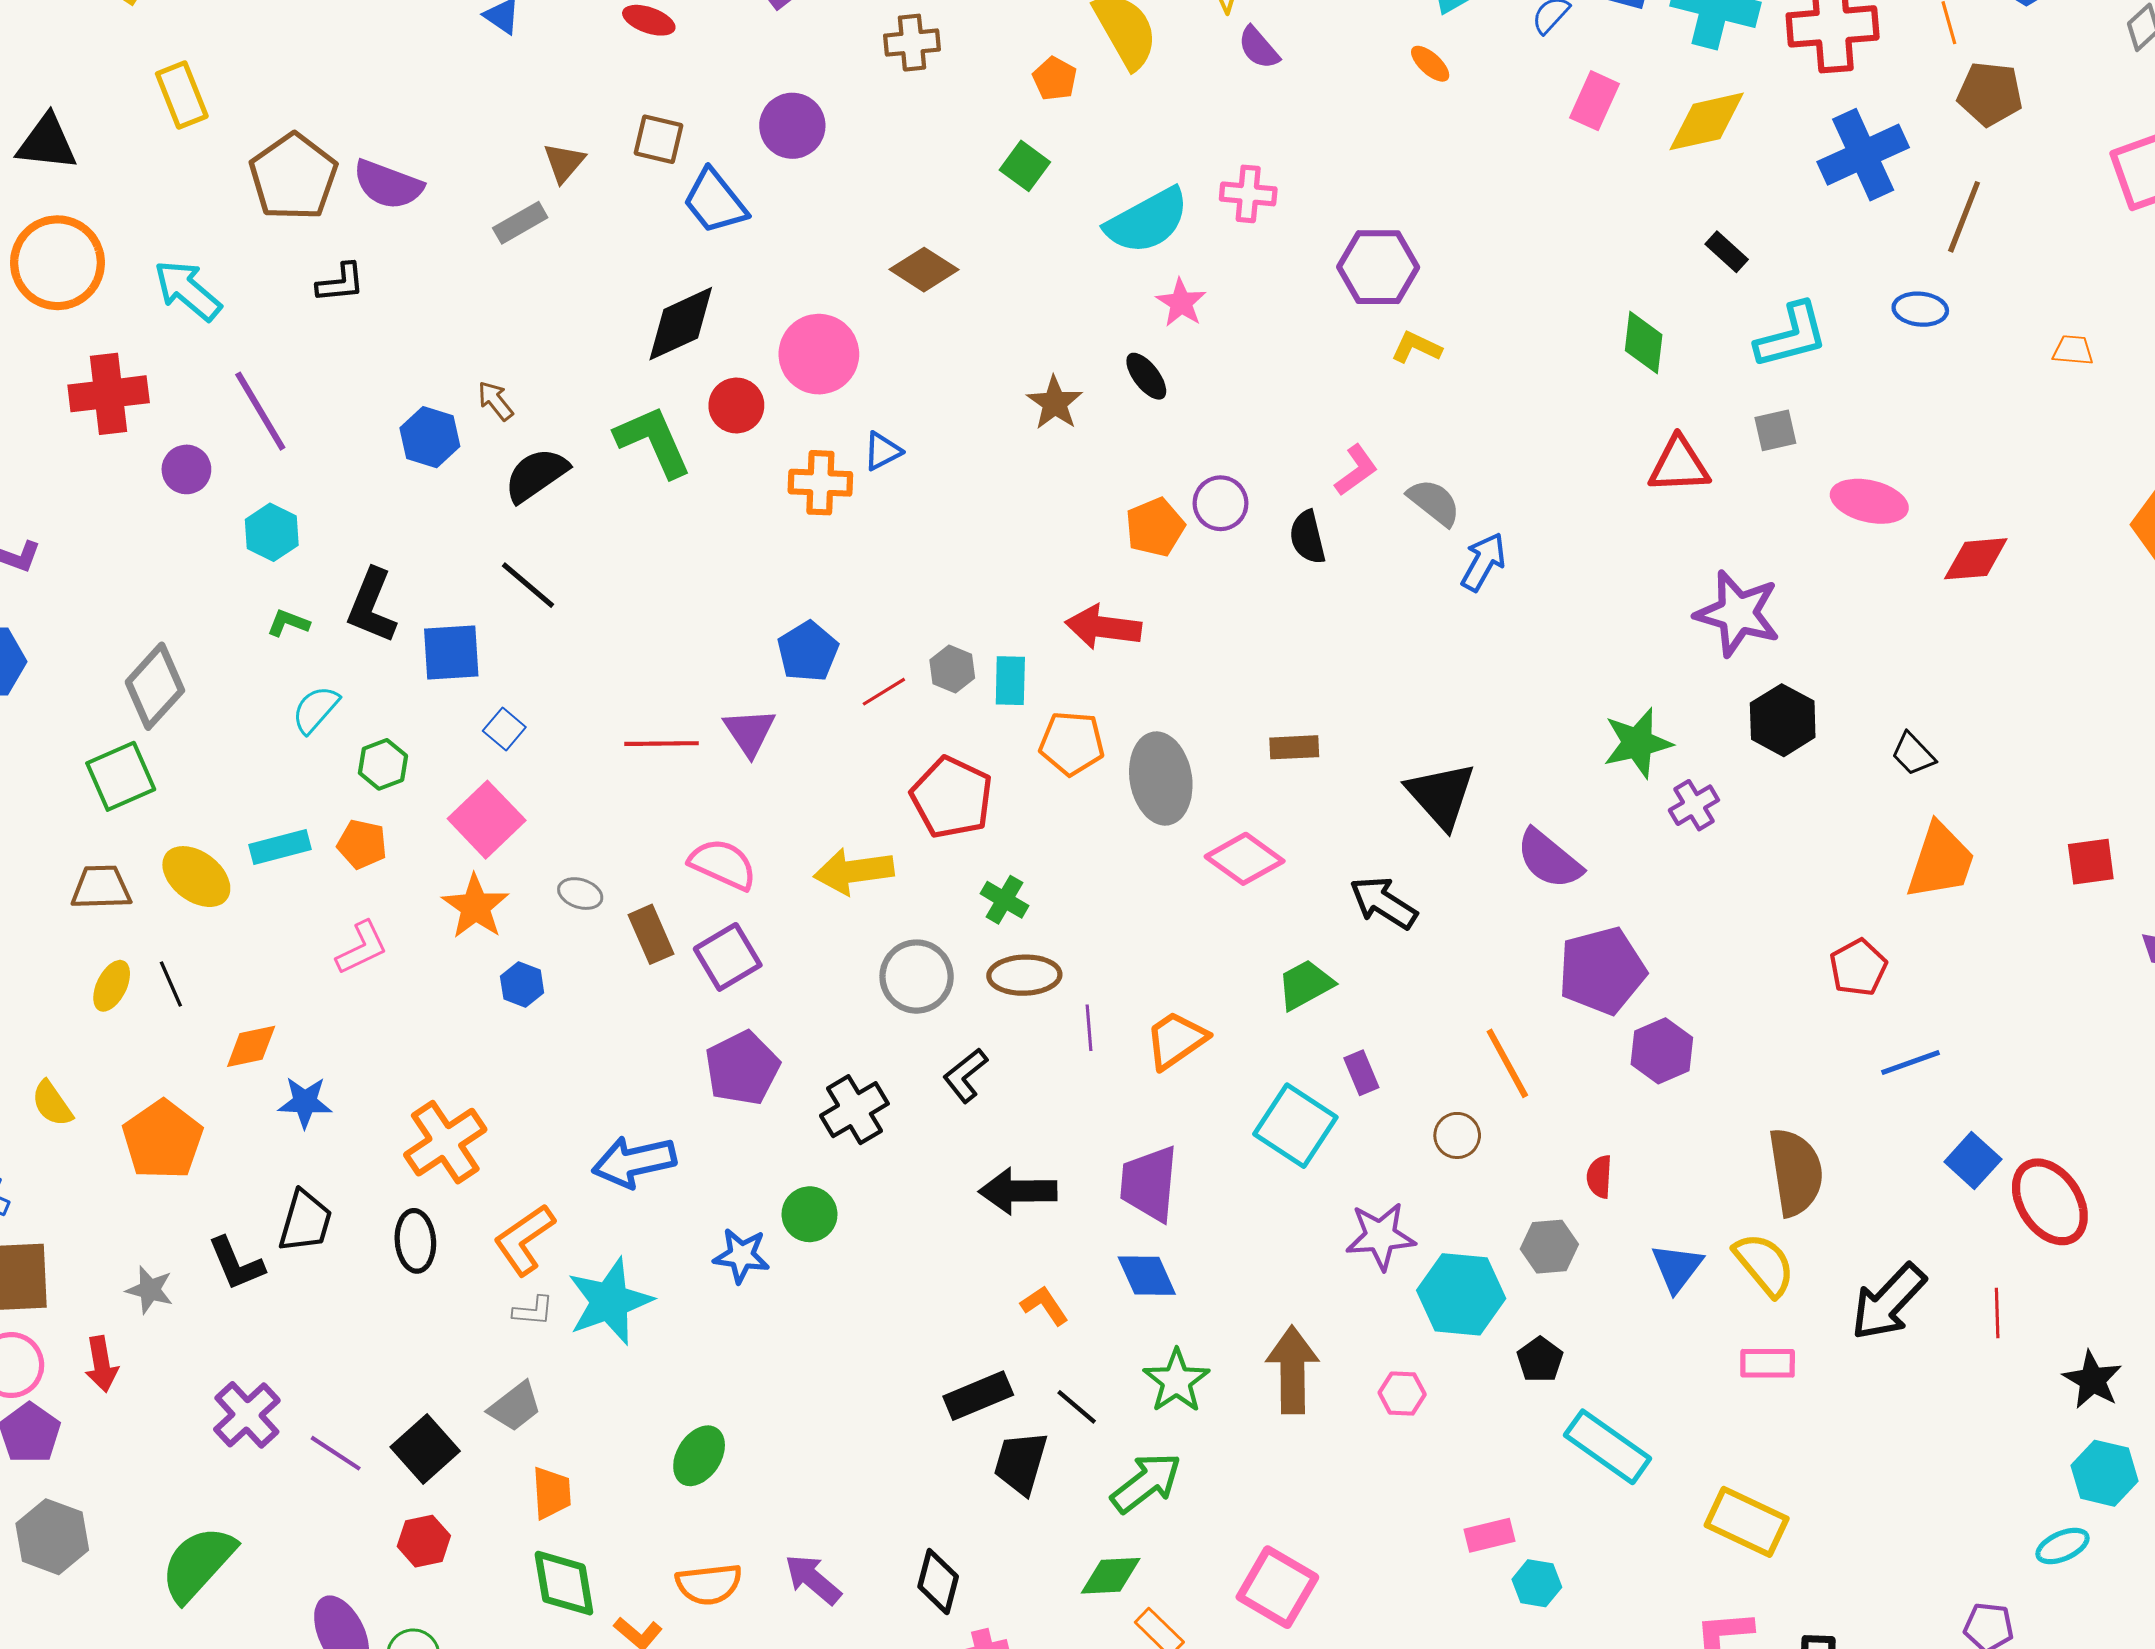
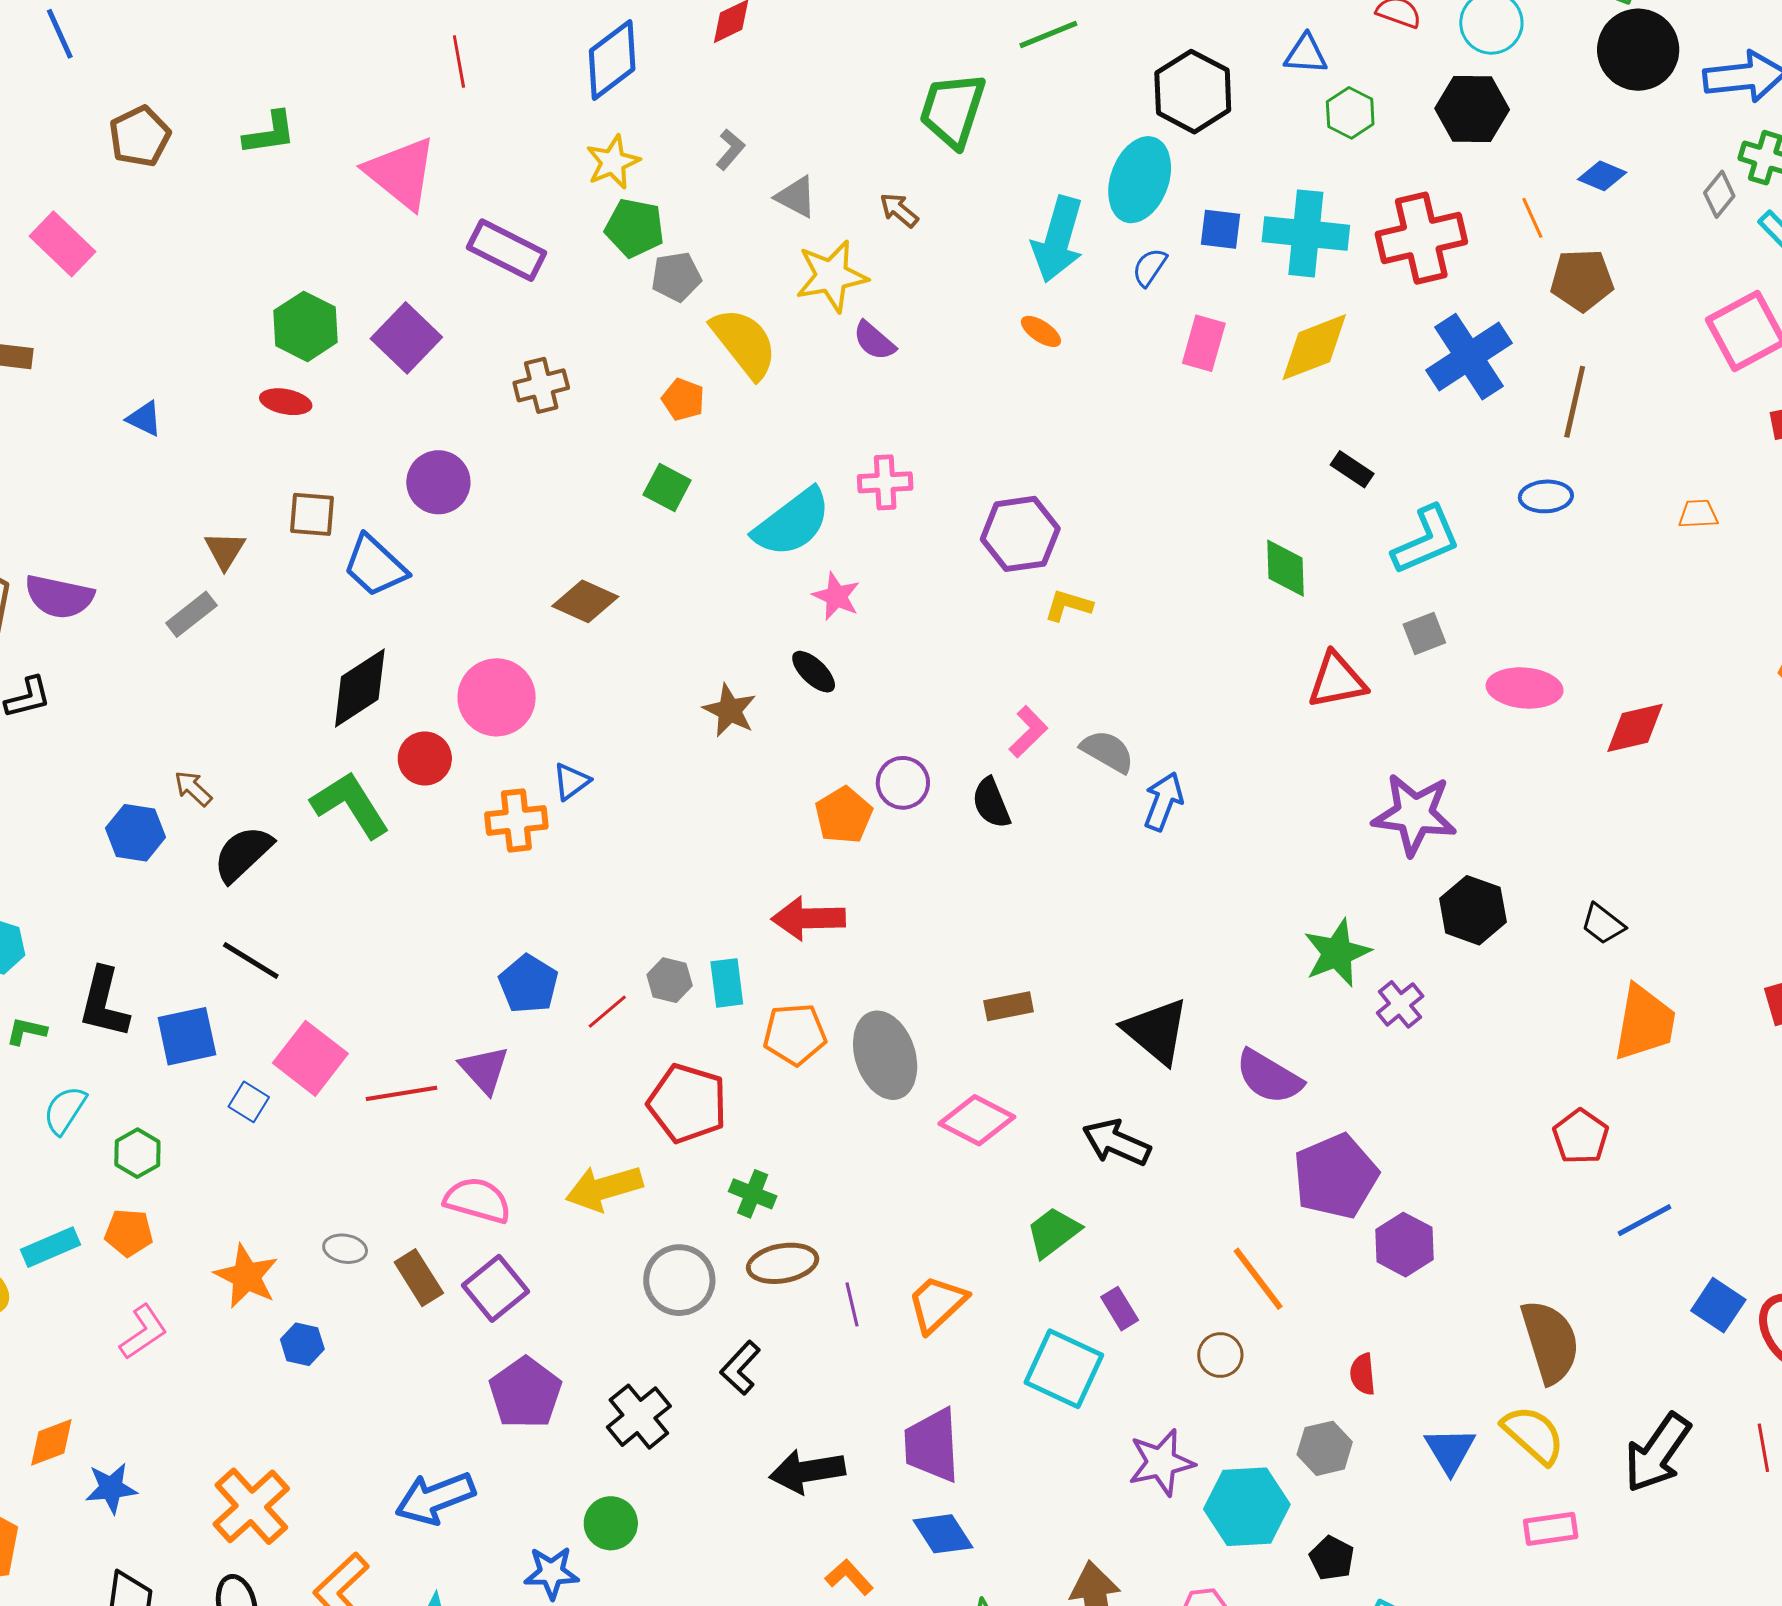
pink square: (487, 820) -> (310, 1058), moved

